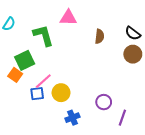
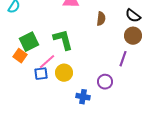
green L-shape: (43, 35) -> (63, 40), moved
blue cross: (72, 118) -> (83, 97), moved, turned 32
purple line: (122, 118) -> (123, 59), moved

